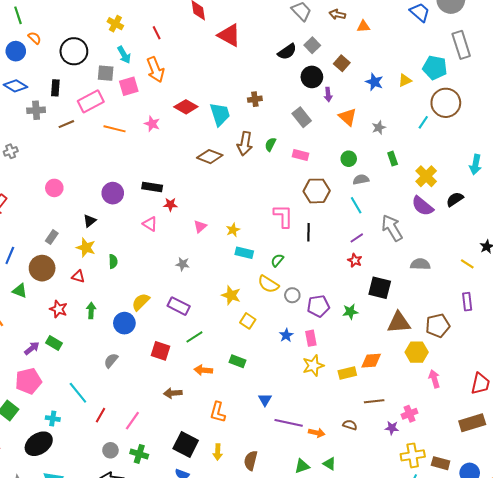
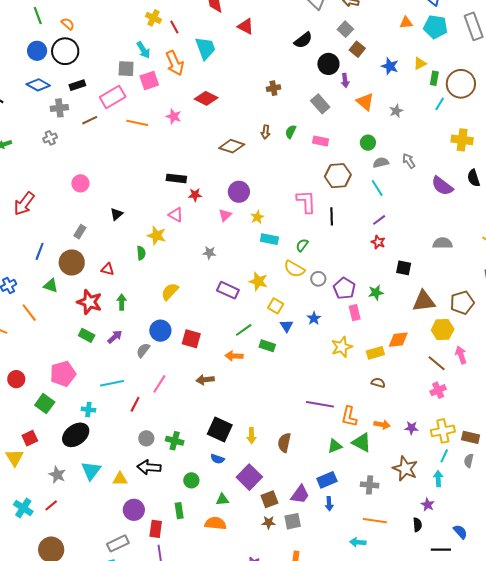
yellow cross: (115, 24) -> (153, 18), moved
orange triangle: (363, 26) -> (406, 23), moved
red triangle: (229, 35) -> (246, 26), size x0.7
orange semicircle: (34, 38) -> (68, 24), moved
gray square: (312, 45) -> (345, 29), moved
black circle: (74, 51) -> (65, 51), moved
cyan pentagon: (435, 68) -> (436, 27), moved
black rectangle: (55, 88) -> (77, 85), turned 70
cyan trapezoid: (220, 114) -> (206, 48), moved
brown arrow: (245, 144) -> (266, 132), size x0.6
gray cross: (11, 151) -> (50, 138), moved
green rectangle: (393, 159) -> (434, 78), moved, turned 32
yellow cross: (426, 176) -> (462, 140), moved, turned -35
purple circle: (113, 193) -> (239, 192), moved
black semicircle: (455, 199) -> (474, 178), turned -72
gray arrow: (392, 228) -> (409, 161), moved, size x0.6
yellow star: (86, 248) -> (157, 236), moved
black square: (380, 288) -> (404, 268), size x0.7
purple rectangle: (179, 306) -> (228, 290), moved
purple pentagon: (318, 306) -> (344, 288), turned -30
red star: (58, 309) -> (89, 302), size x1.4
blue circle: (124, 323) -> (160, 331), moved
green line: (194, 337) -> (244, 330), moved
pink rectangle: (311, 338) -> (355, 313), moved
purple arrow: (32, 348) -> (115, 337), moved
cyan line: (78, 393) -> (112, 383), turned -60
blue triangle: (265, 400) -> (287, 326), moved
brown line: (374, 401) -> (437, 363), moved, turned 48
orange L-shape: (218, 412) -> (349, 417), moved
pink line: (132, 421) -> (159, 384), moved
brown semicircle: (350, 425) -> (378, 383), moved
purple star: (392, 428) -> (411, 428), moved
orange arrow: (317, 433) -> (382, 425), moved
green triangle: (329, 464) -> (362, 442), size x1.5

